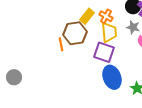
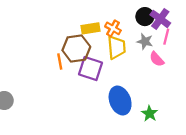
yellow rectangle: (87, 16) -> (90, 28), turned 42
purple square: (104, 52) -> (90, 69), moved

